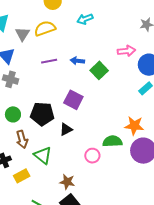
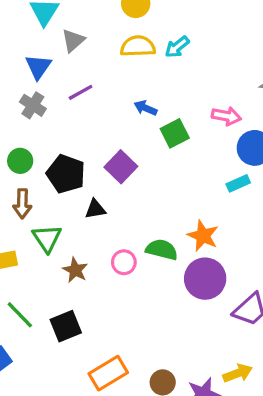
cyan arrow: (85, 19) -> (177, 47), turned -35
yellow semicircle: (45, 28) -> (138, 46), moved
purple line: (49, 61) -> (81, 92), moved, turned -35
brown star: (67, 182) -> (75, 270), moved

